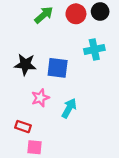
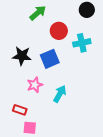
red circle: (76, 14) -> (59, 31), moved
blue square: (58, 68) -> (50, 59), turned -30

